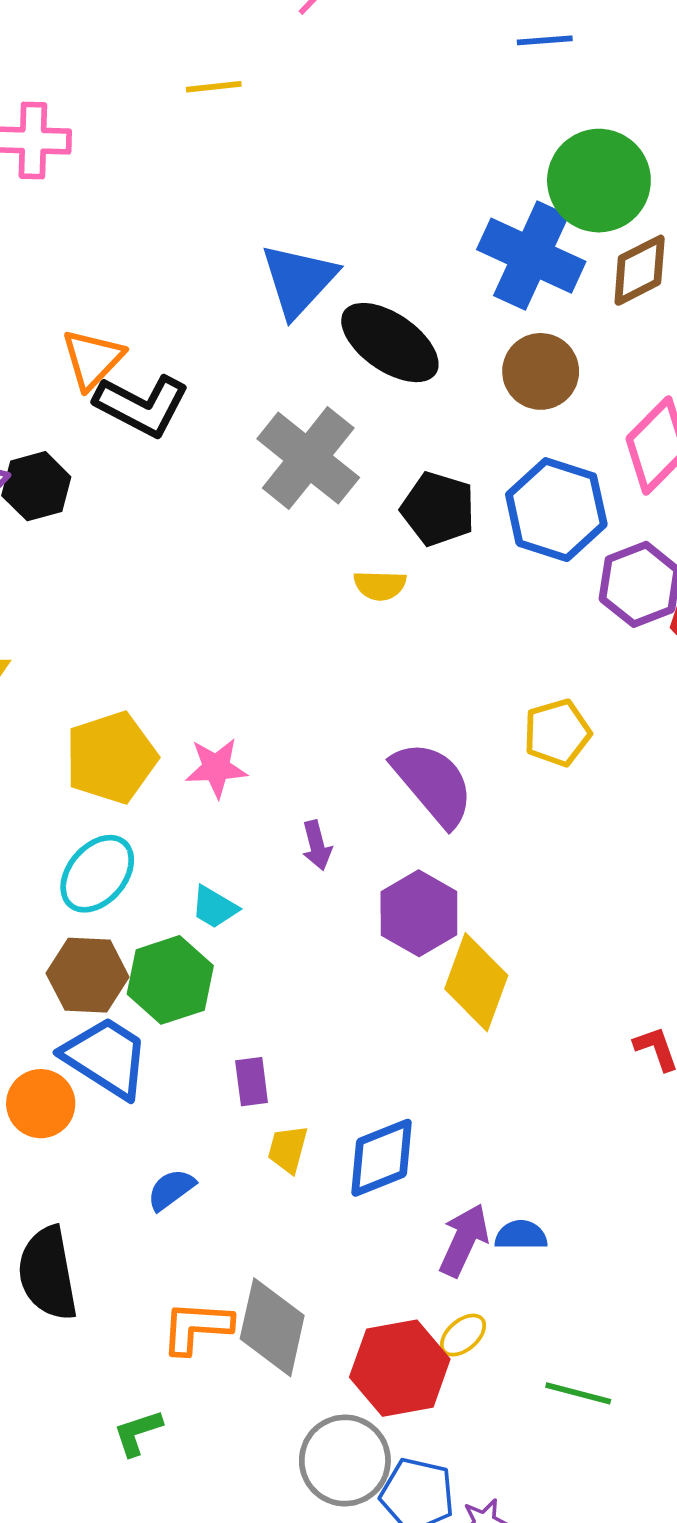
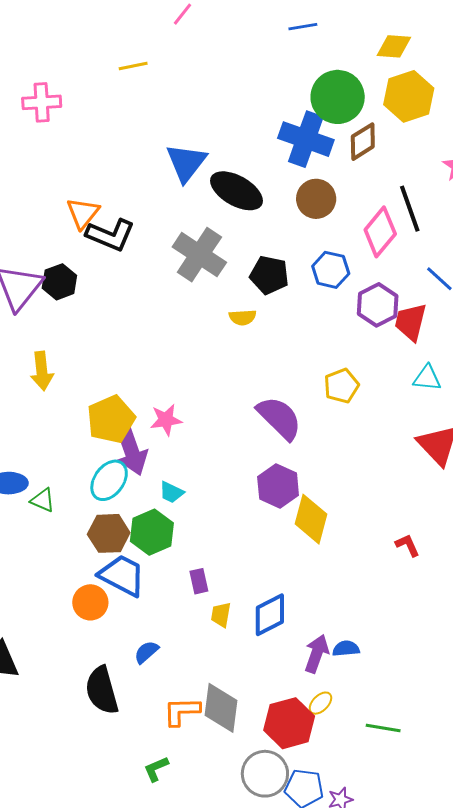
blue hexagon: (556, 510) -> (331, 270), size x0.7
purple arrow: (317, 845) -> (131, 450), moved, size x2.0
blue semicircle: (171, 1190) -> (146, 652), moved

